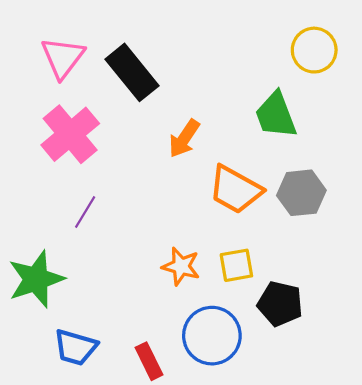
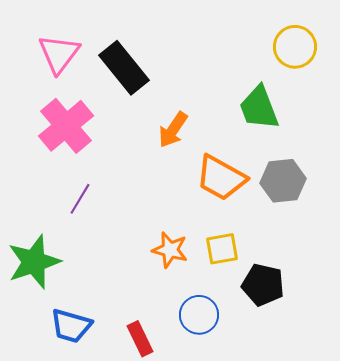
blue circle: (212, 336) -> (199, 315), size x0.7

